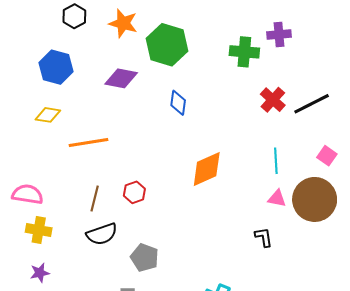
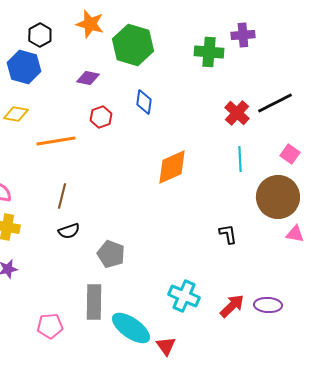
black hexagon: (74, 16) -> (40, 35), moved
purple diamond: (121, 78) -> (88, 78), size x0.7
red cross: (273, 100) -> (237, 113), moved
red hexagon: (134, 192) -> (101, 117), moved
pink triangle: (277, 198) -> (295, 234), moved
black semicircle: (102, 234) -> (69, 231), size x0.7

